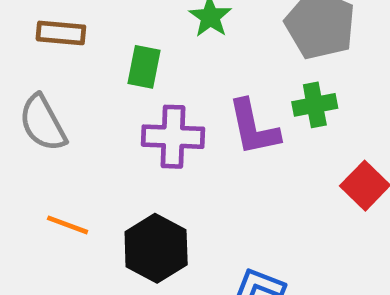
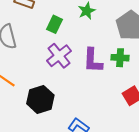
purple cross: (173, 137) -> (59, 56), turned 35

